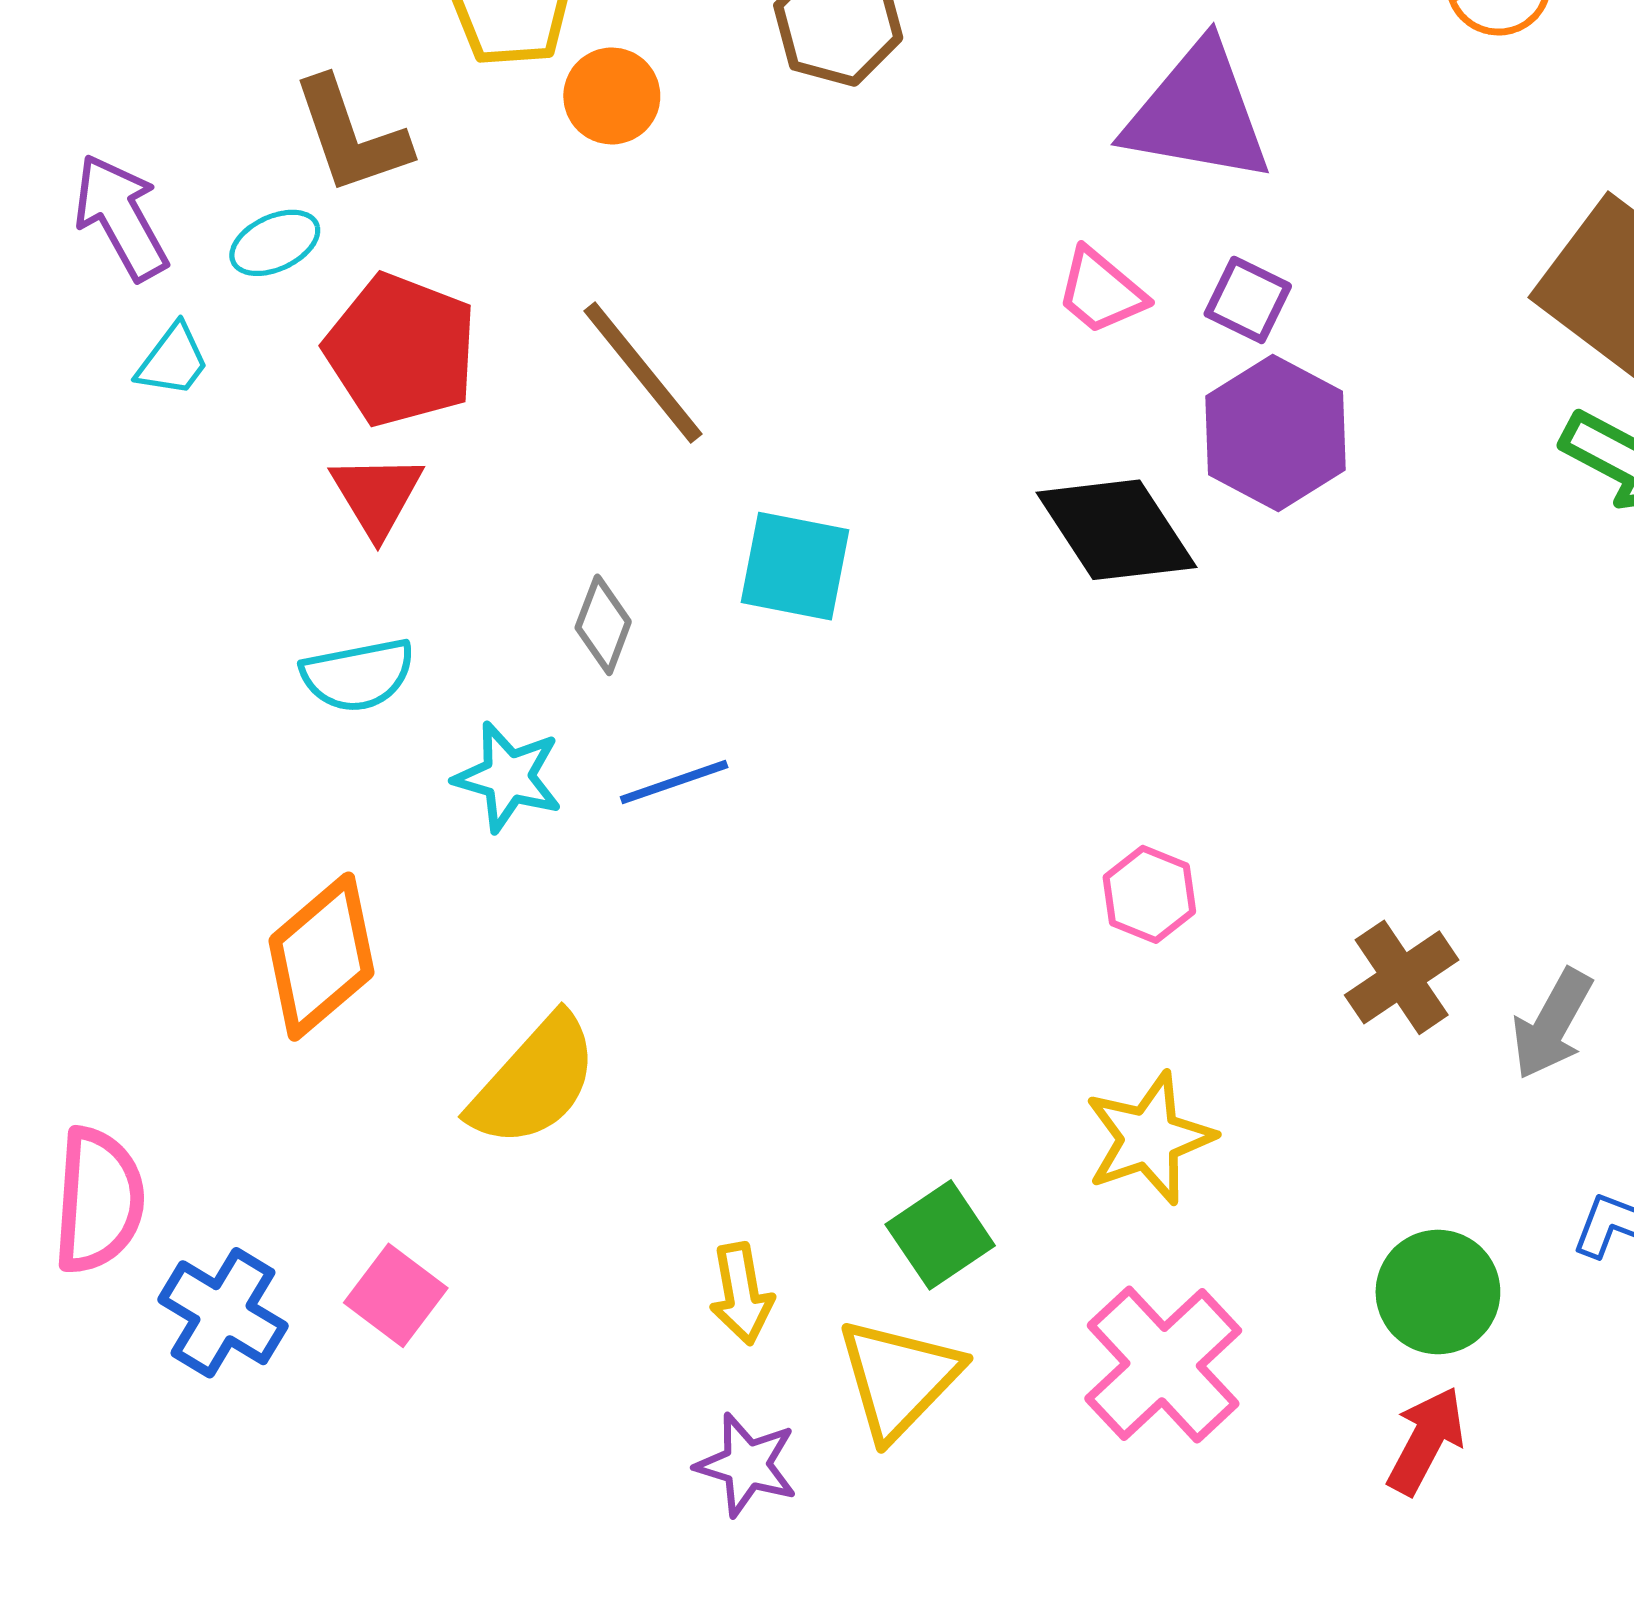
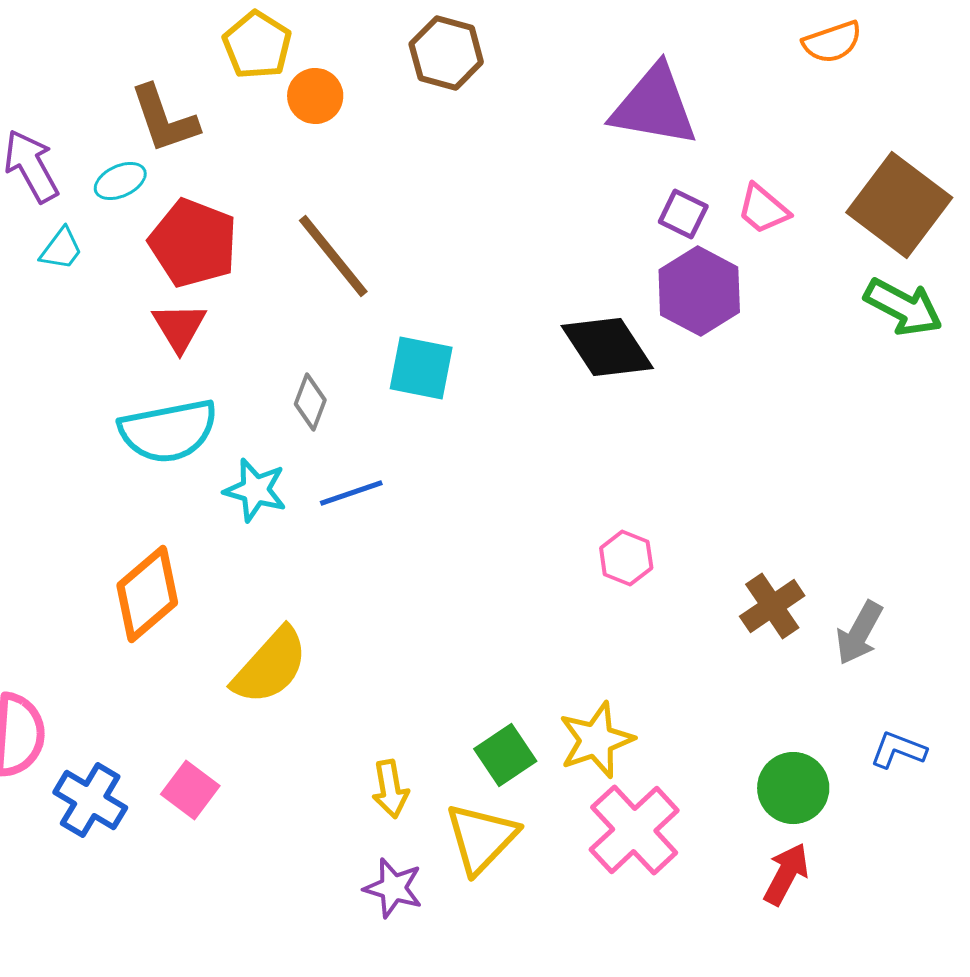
pink trapezoid: (1101, 291) -> (763, 209), moved
cyan semicircle: (358, 675) -> (168, 431), size x1.5
yellow star: (1149, 1138) -> (596, 740), moved

